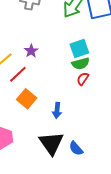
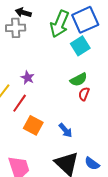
cyan square: (79, 49) -> (80, 46), moved
blue arrow: (57, 110) -> (65, 130), turned -35

